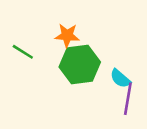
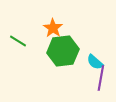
orange star: (67, 35) -> (53, 28), turned 30

